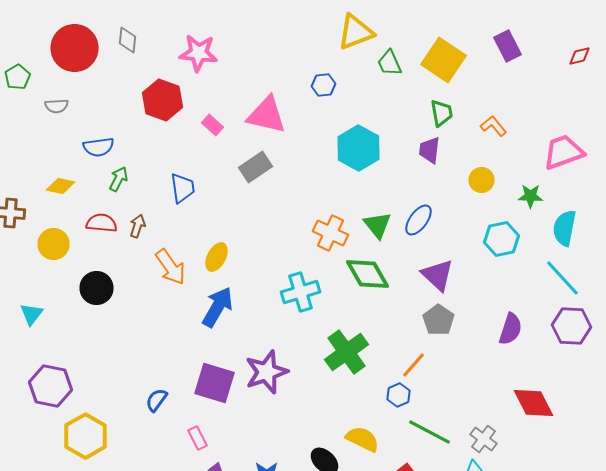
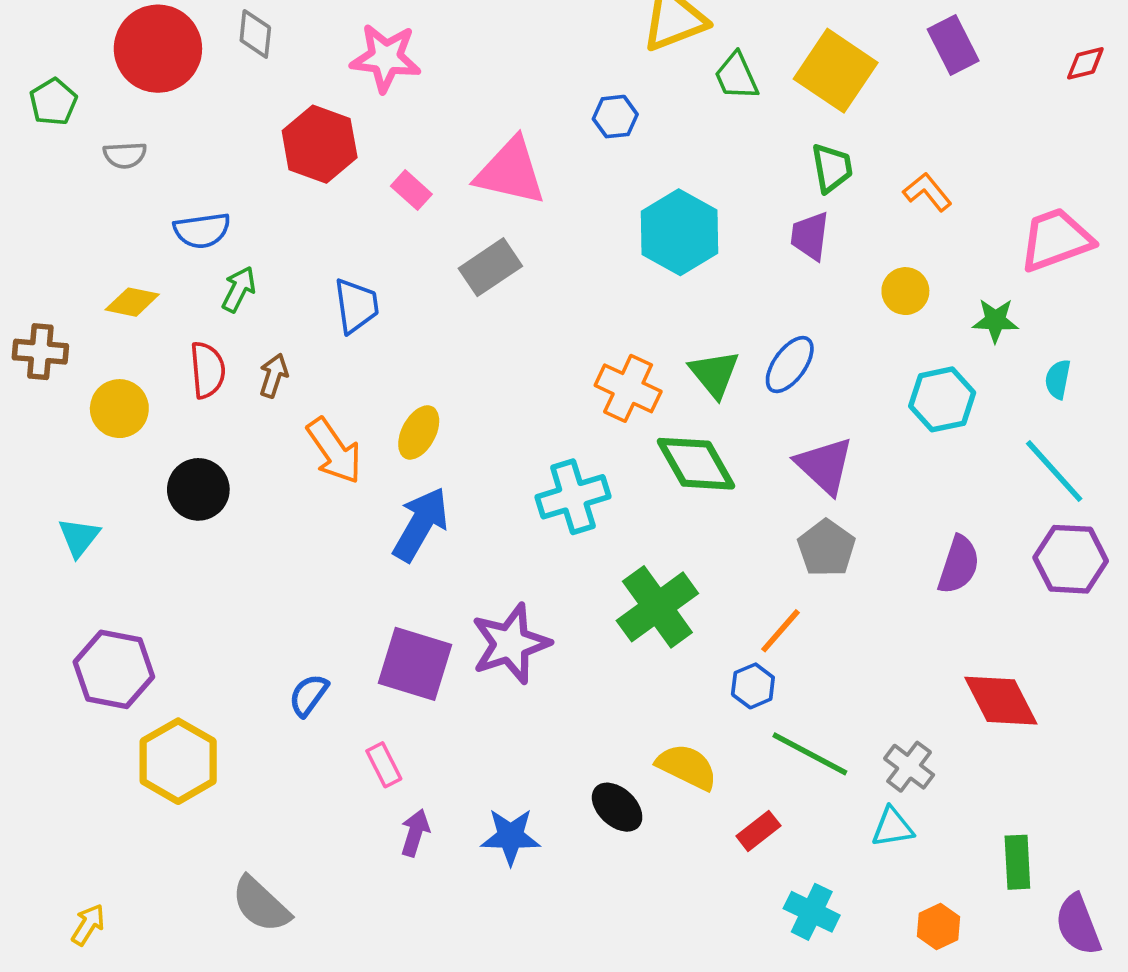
red semicircle: (102, 223) -> (208, 370), turned 80
cyan semicircle: (564, 228) -> (1058, 379), size x0.6

